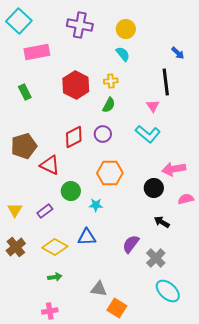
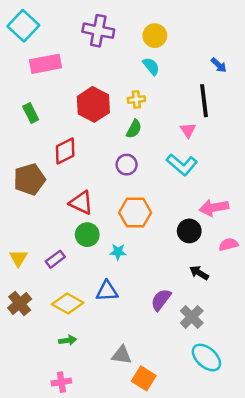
red diamond: (74, 137) -> (65, 151), moved
red triangle: (50, 165) -> (81, 203), moved

